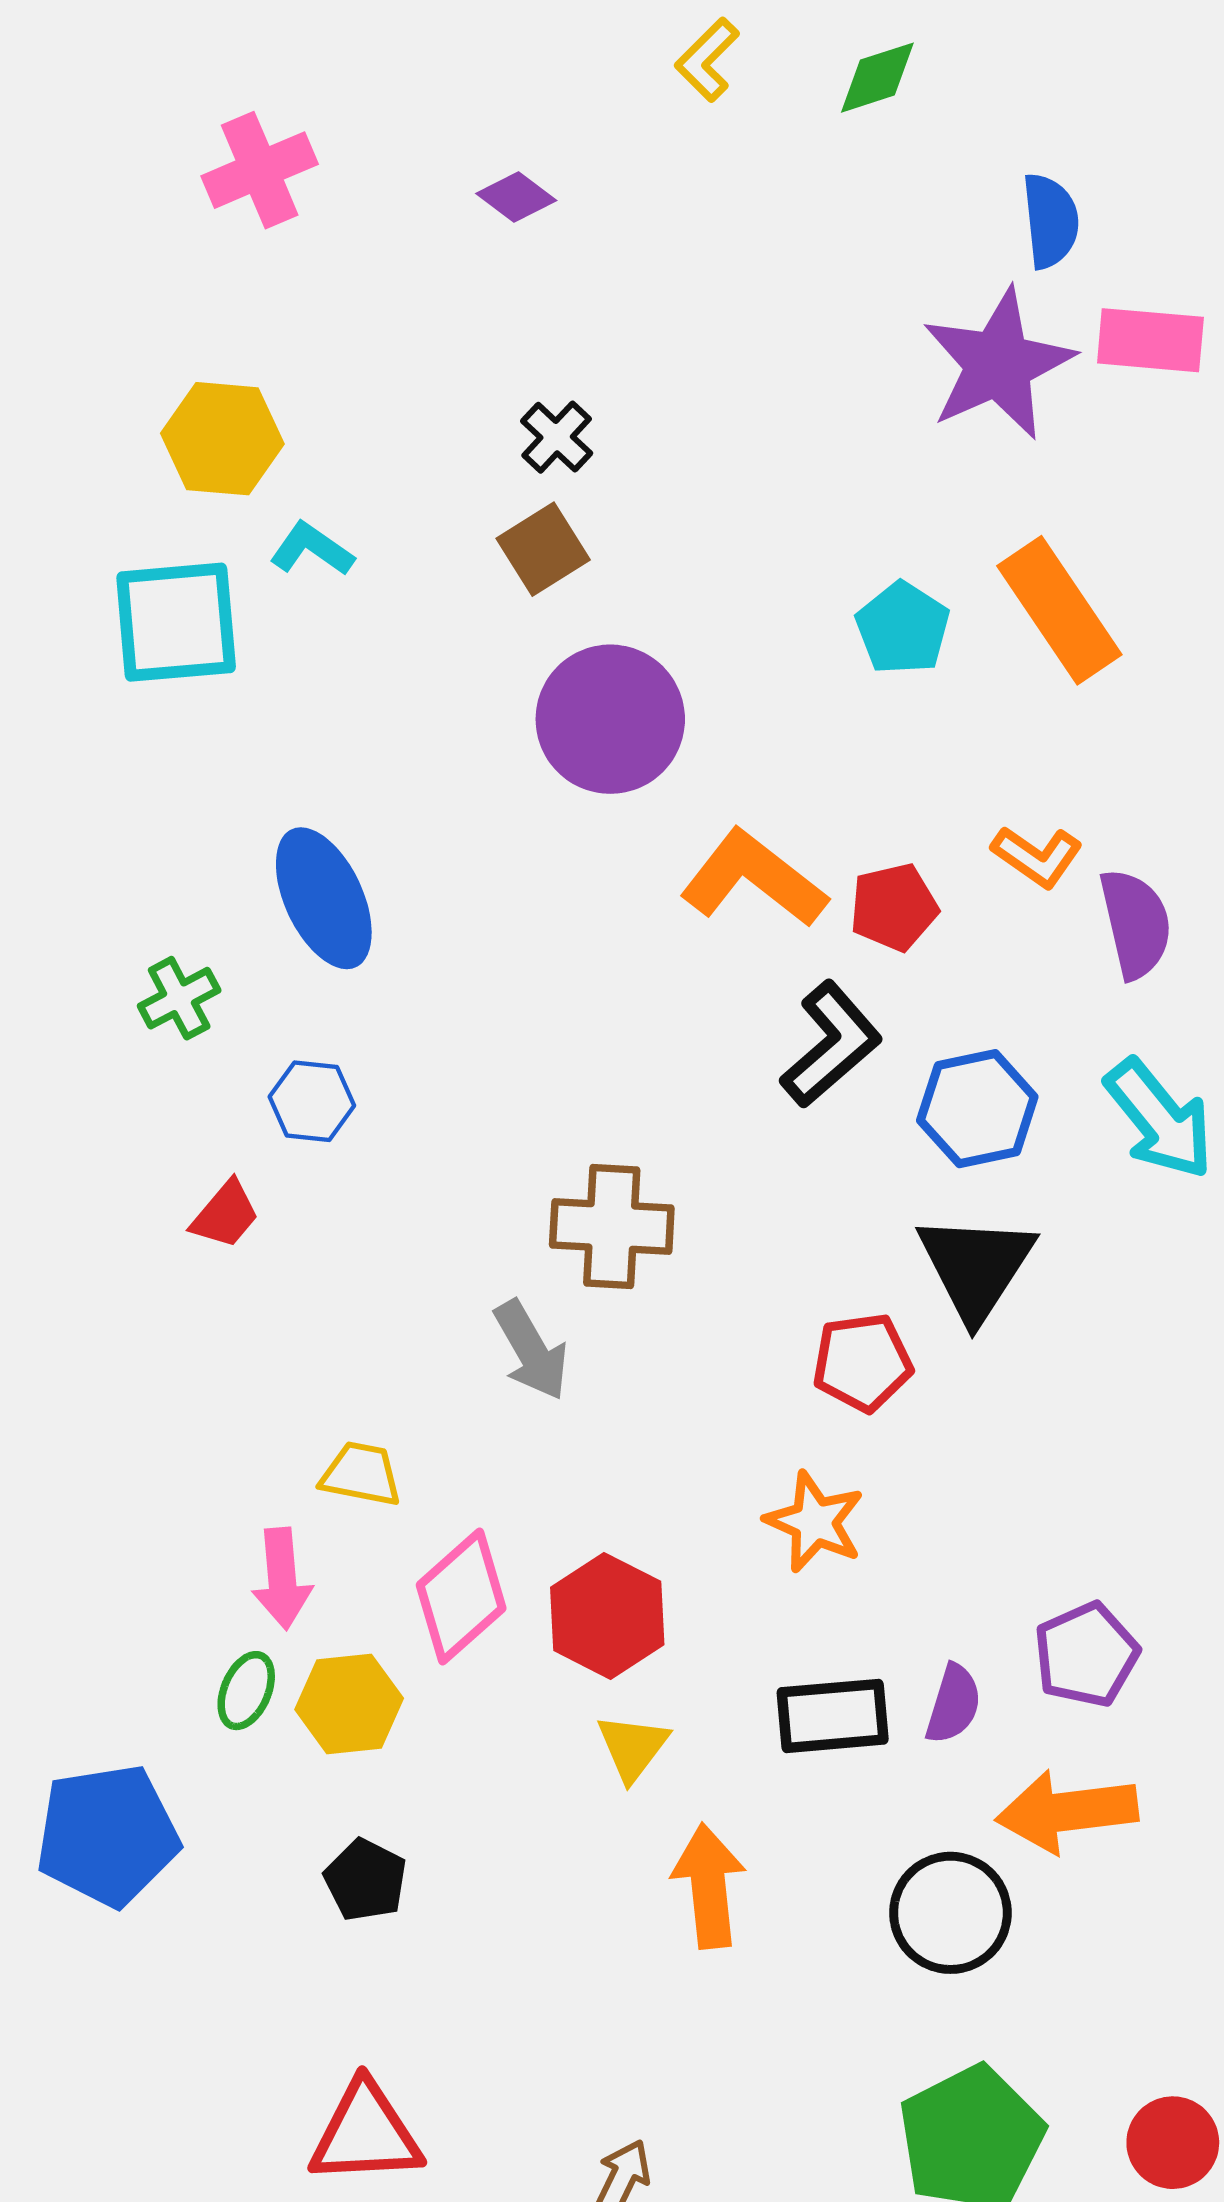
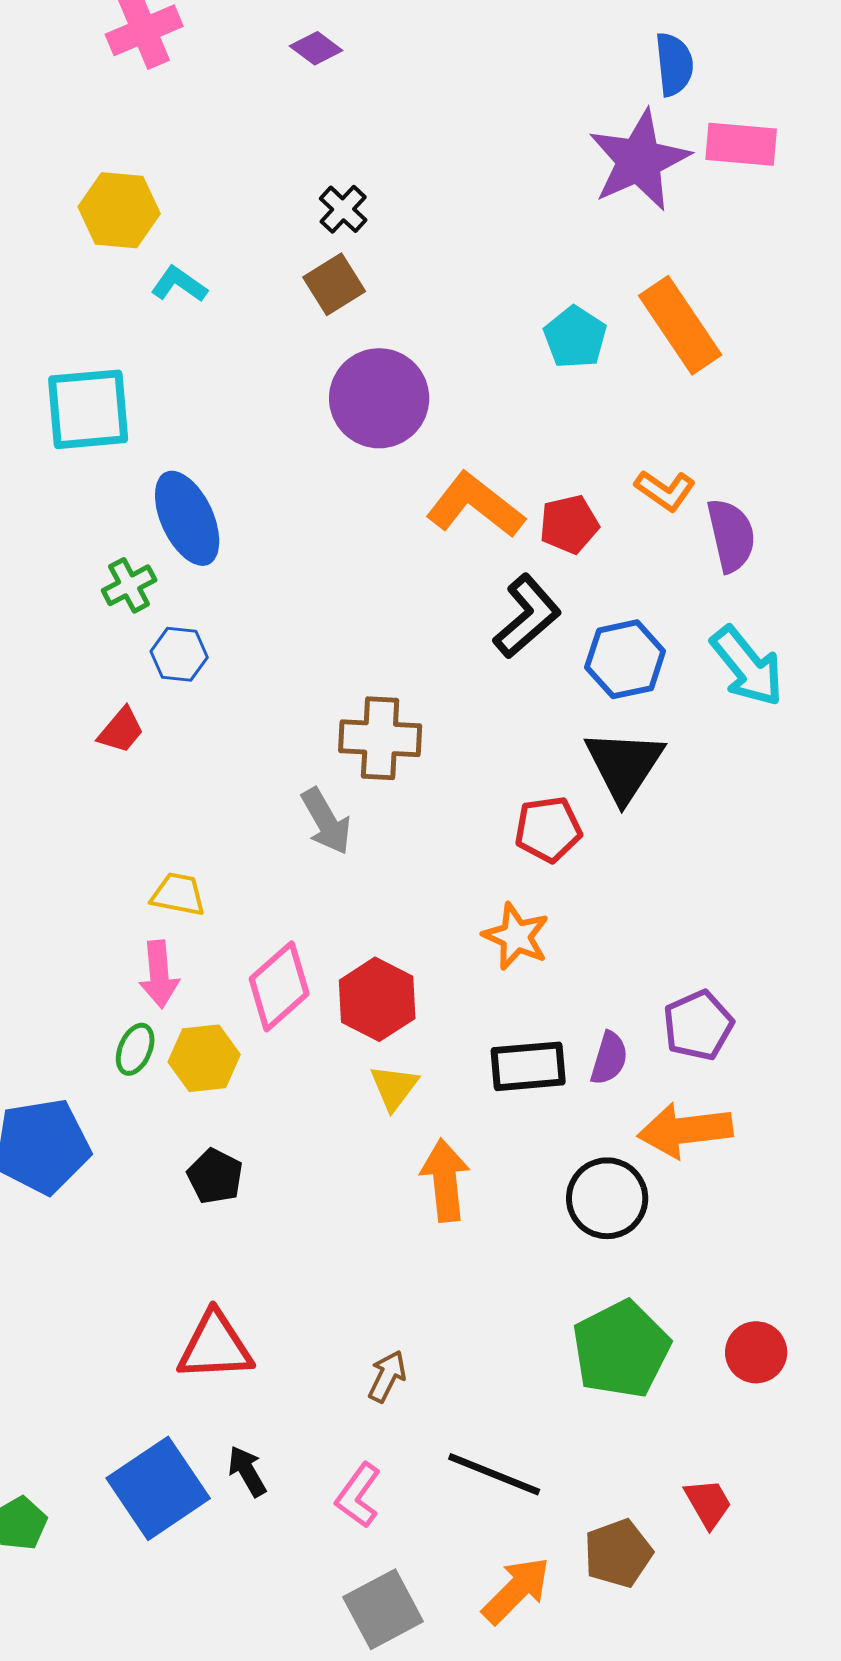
cyan square: (176, 622) -> (88, 409), moved
green cross: (179, 998) -> (129, 585), moved
yellow trapezoid: (361, 1474) -> (178, 894), moved

